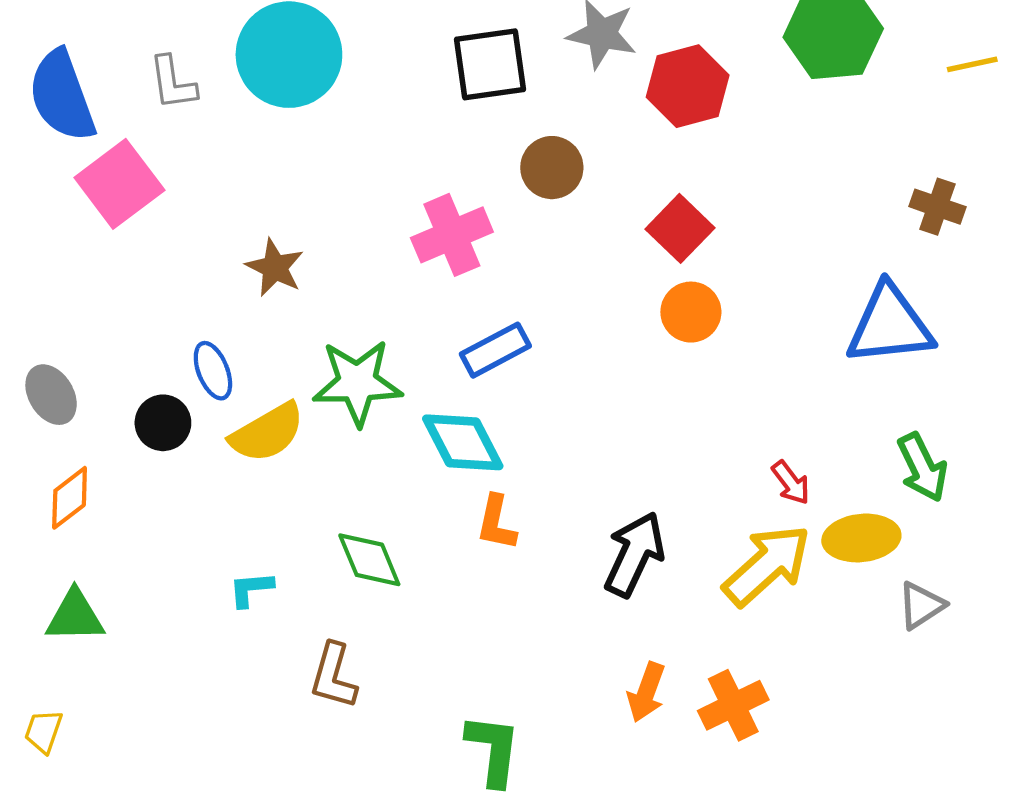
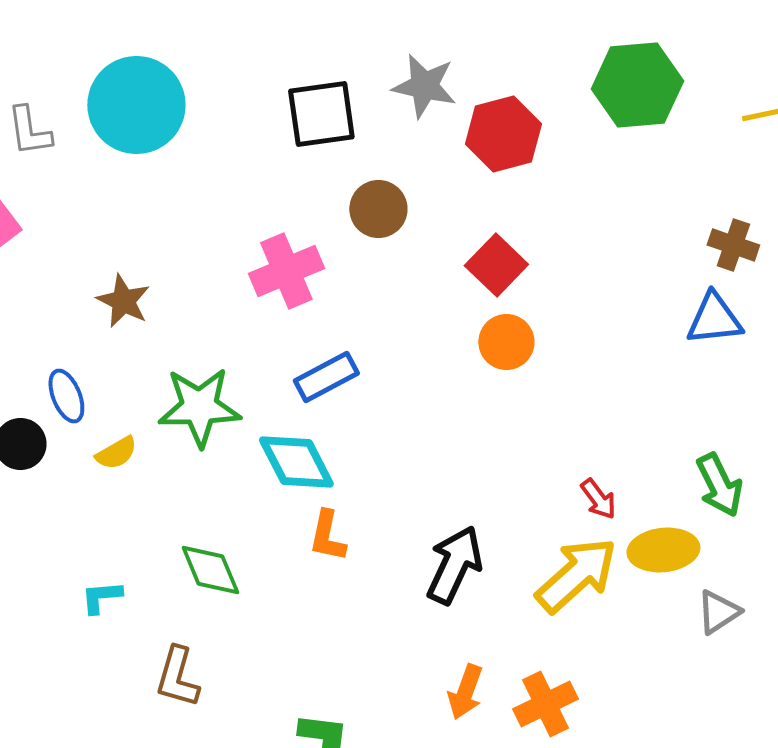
blue triangle: (890, 325) -> (714, 319), moved, size x0.7
yellow semicircle: (267, 433) -> (116, 453), size x0.6

